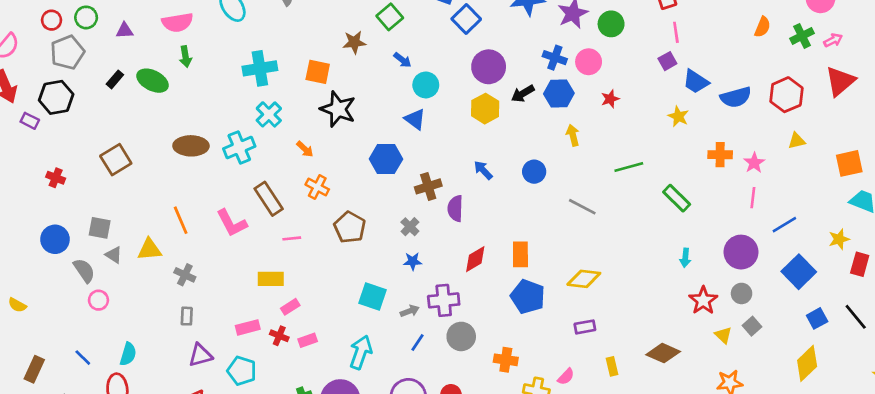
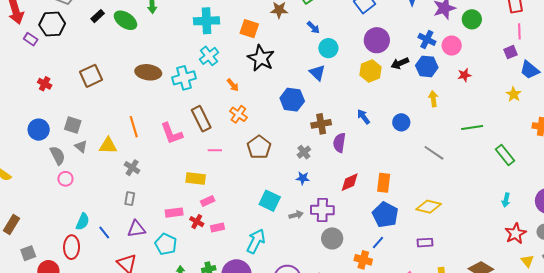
blue line: (417, 343) -> (378, 242), moved
blue line: (83, 358) -> (104, 233), moved

